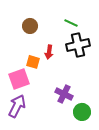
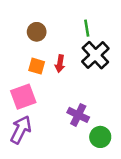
green line: (71, 23) -> (87, 28), turned 56
black cross: (78, 45) -> (95, 55), turned -30
orange square: (33, 62) -> (37, 66), moved

